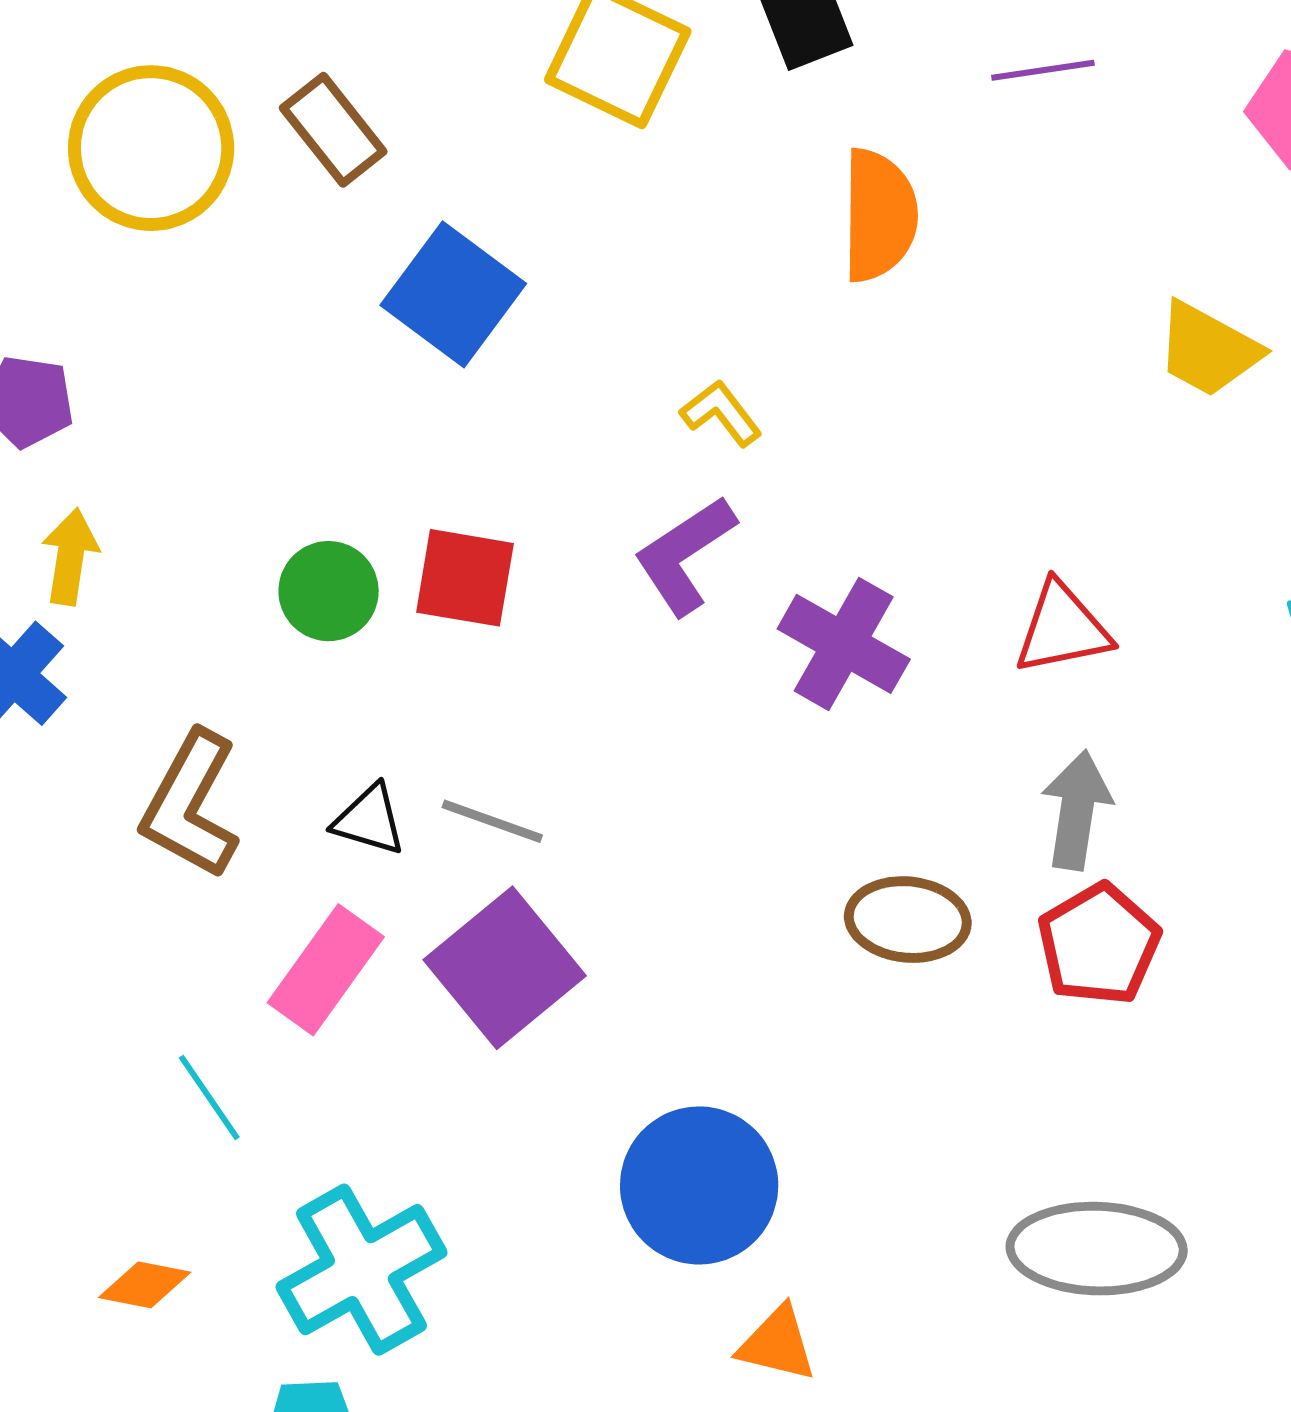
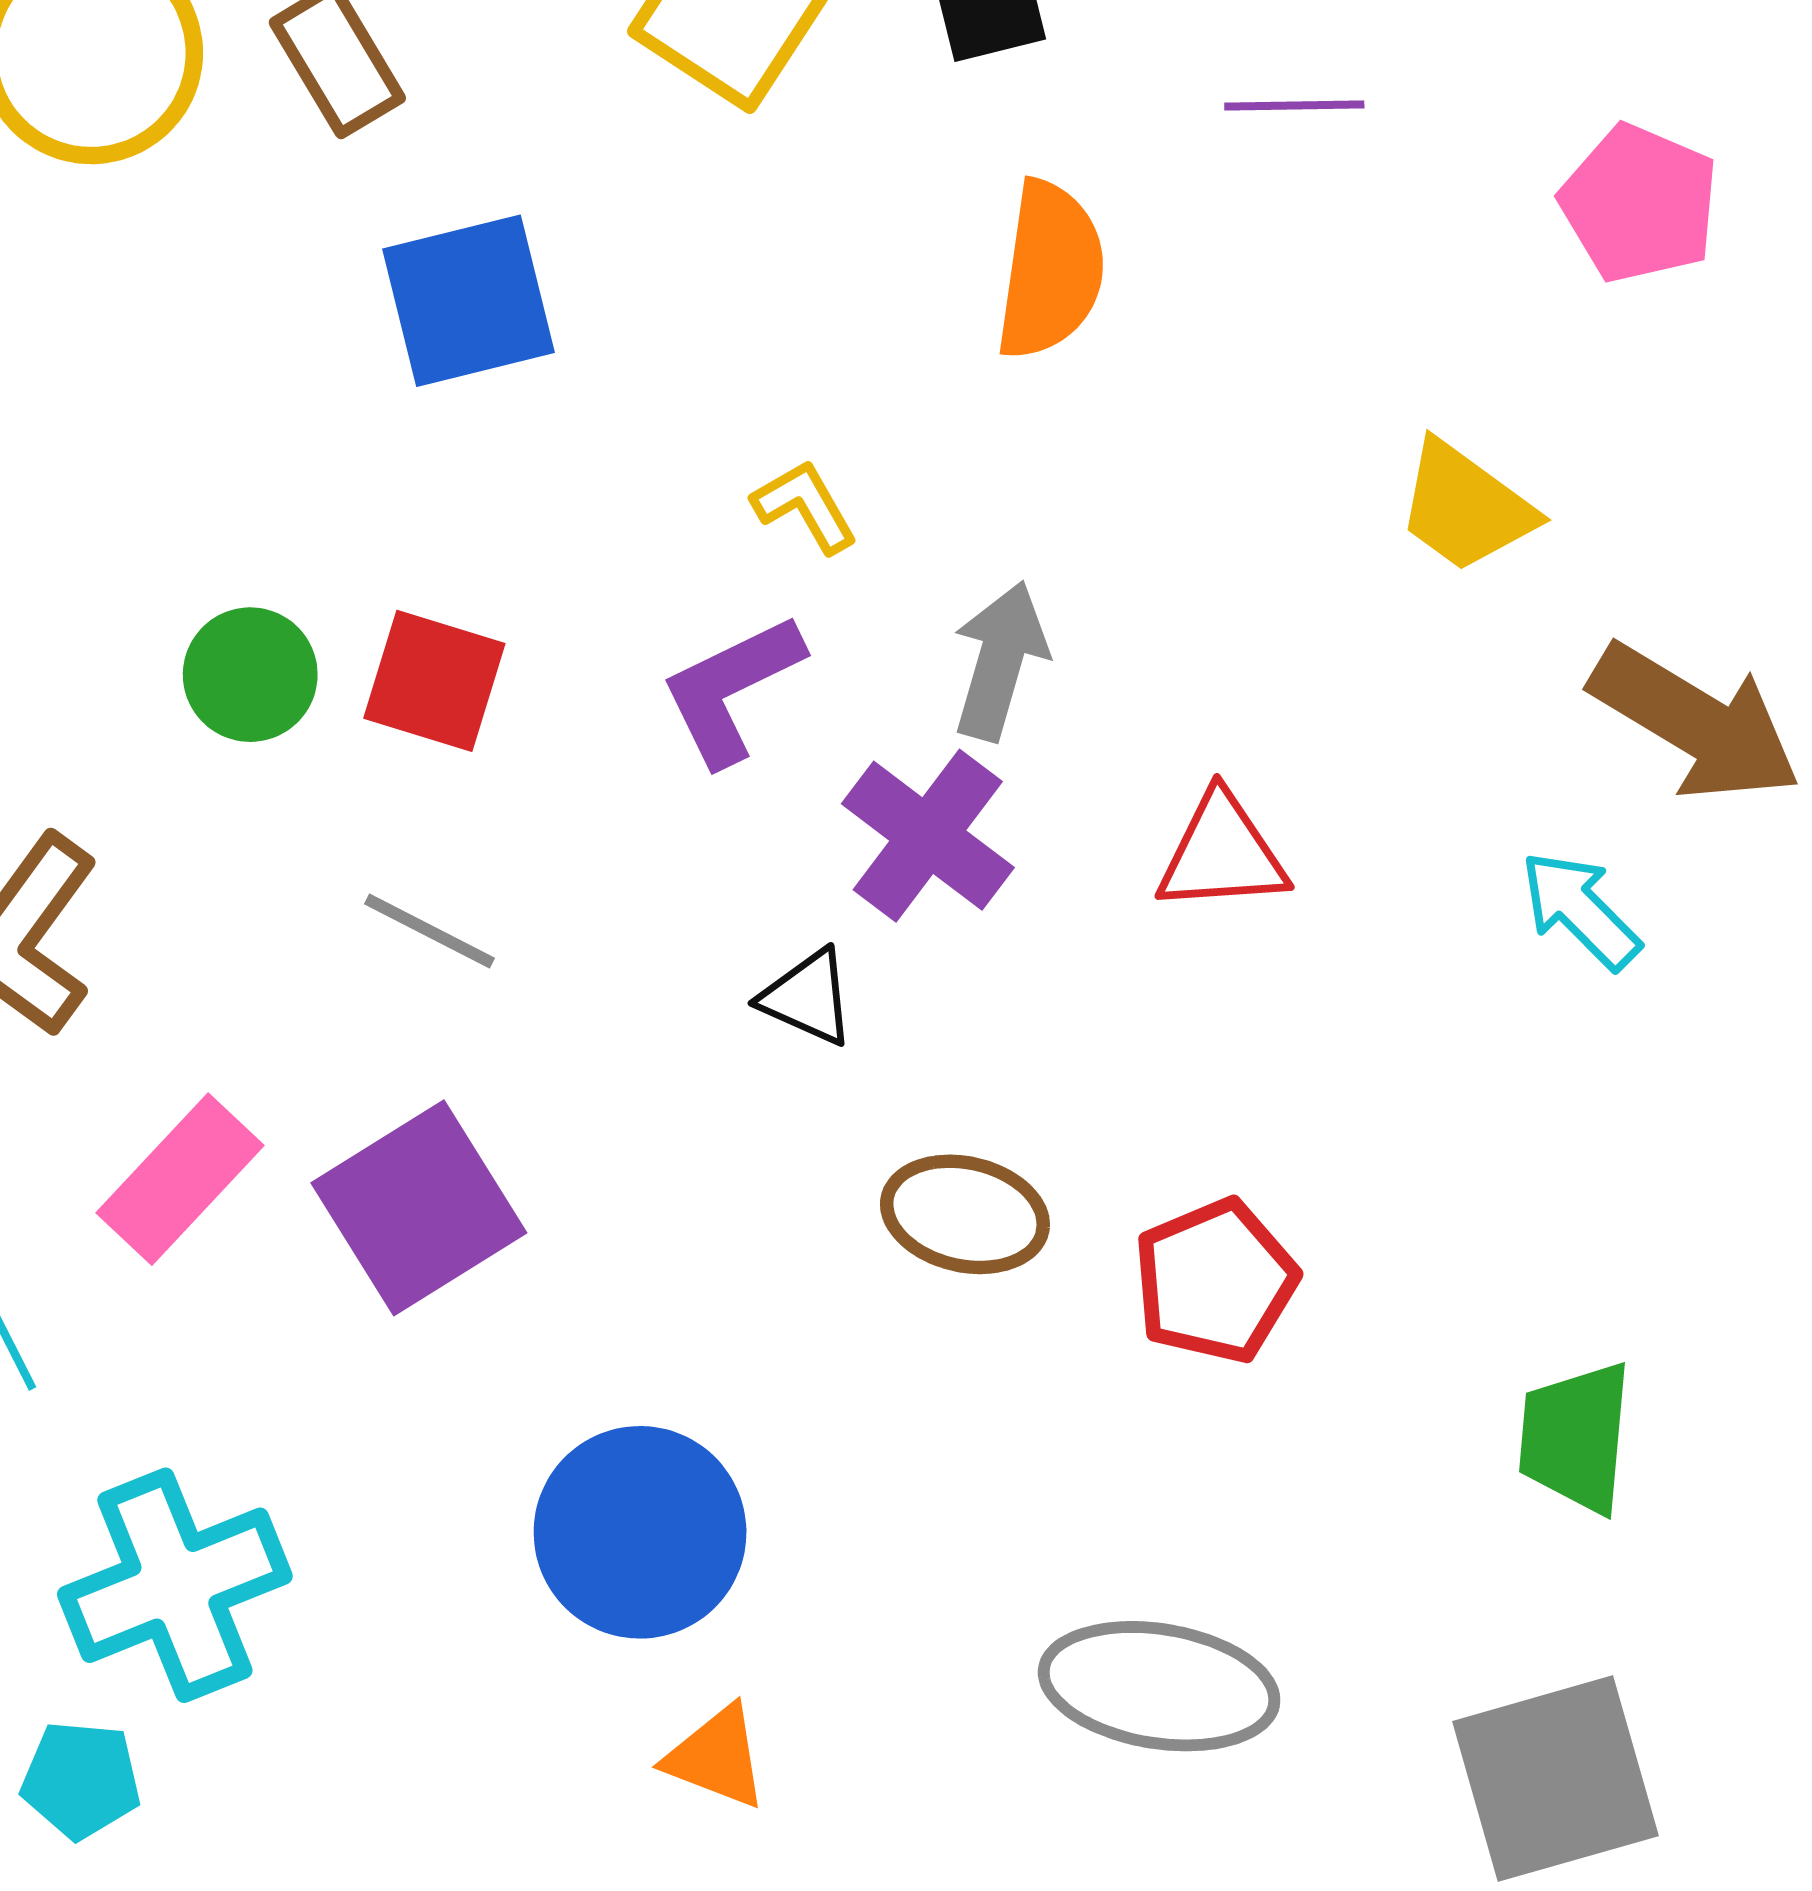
blue square: (453, 294) -> (469, 301), turned 32
gray arrow: (1077, 810) -> (1000, 661), moved
black triangle: (369, 820) -> (808, 997), moved
gray line: (492, 821) -> (430, 931), moved

